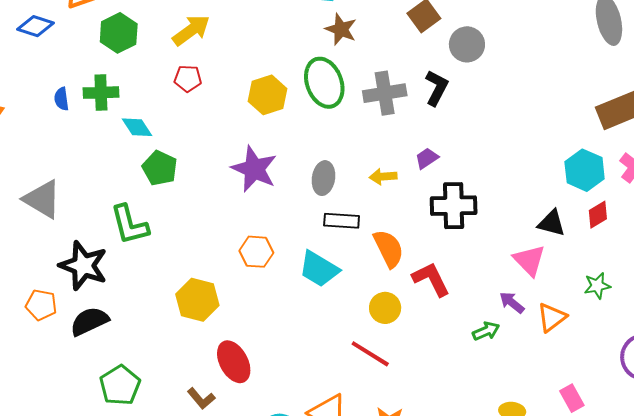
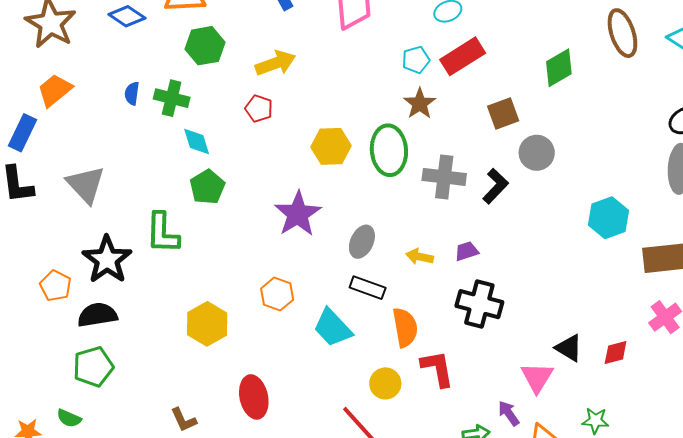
cyan hexagon: (585, 170) -> (609, 218), moved
red ellipse: (234, 362) -> (254, 397), moved
green pentagon: (120, 385) -> (93, 367), moved

